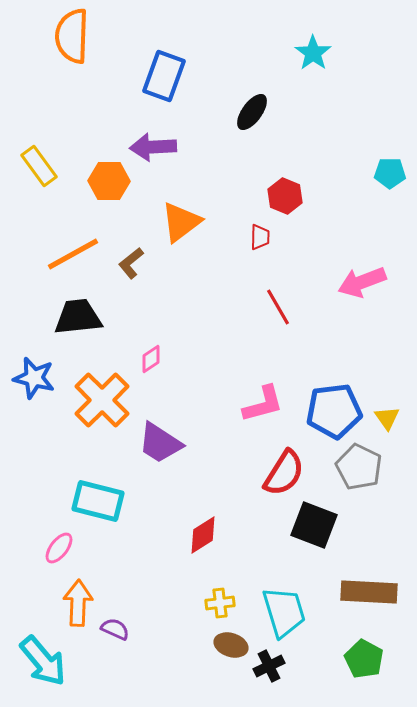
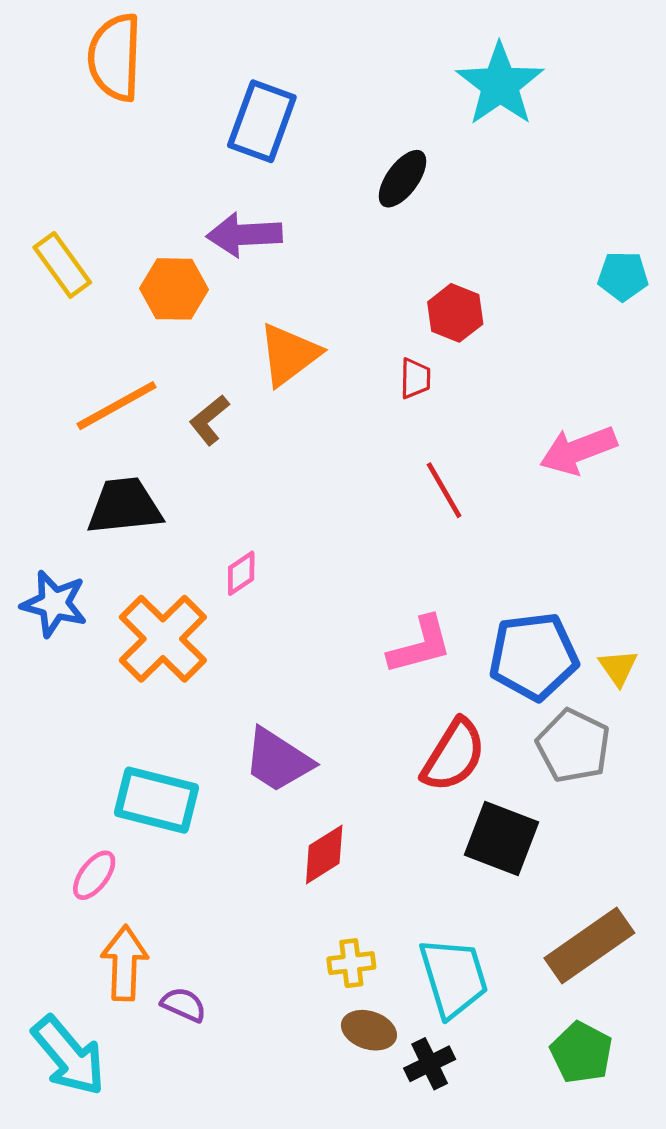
cyan star: (313, 53) -> (500, 84), size x1.5
purple trapezoid: (160, 443) -> (278, 760), moved
brown rectangle: (369, 592) -> (589, 946), turned -38

